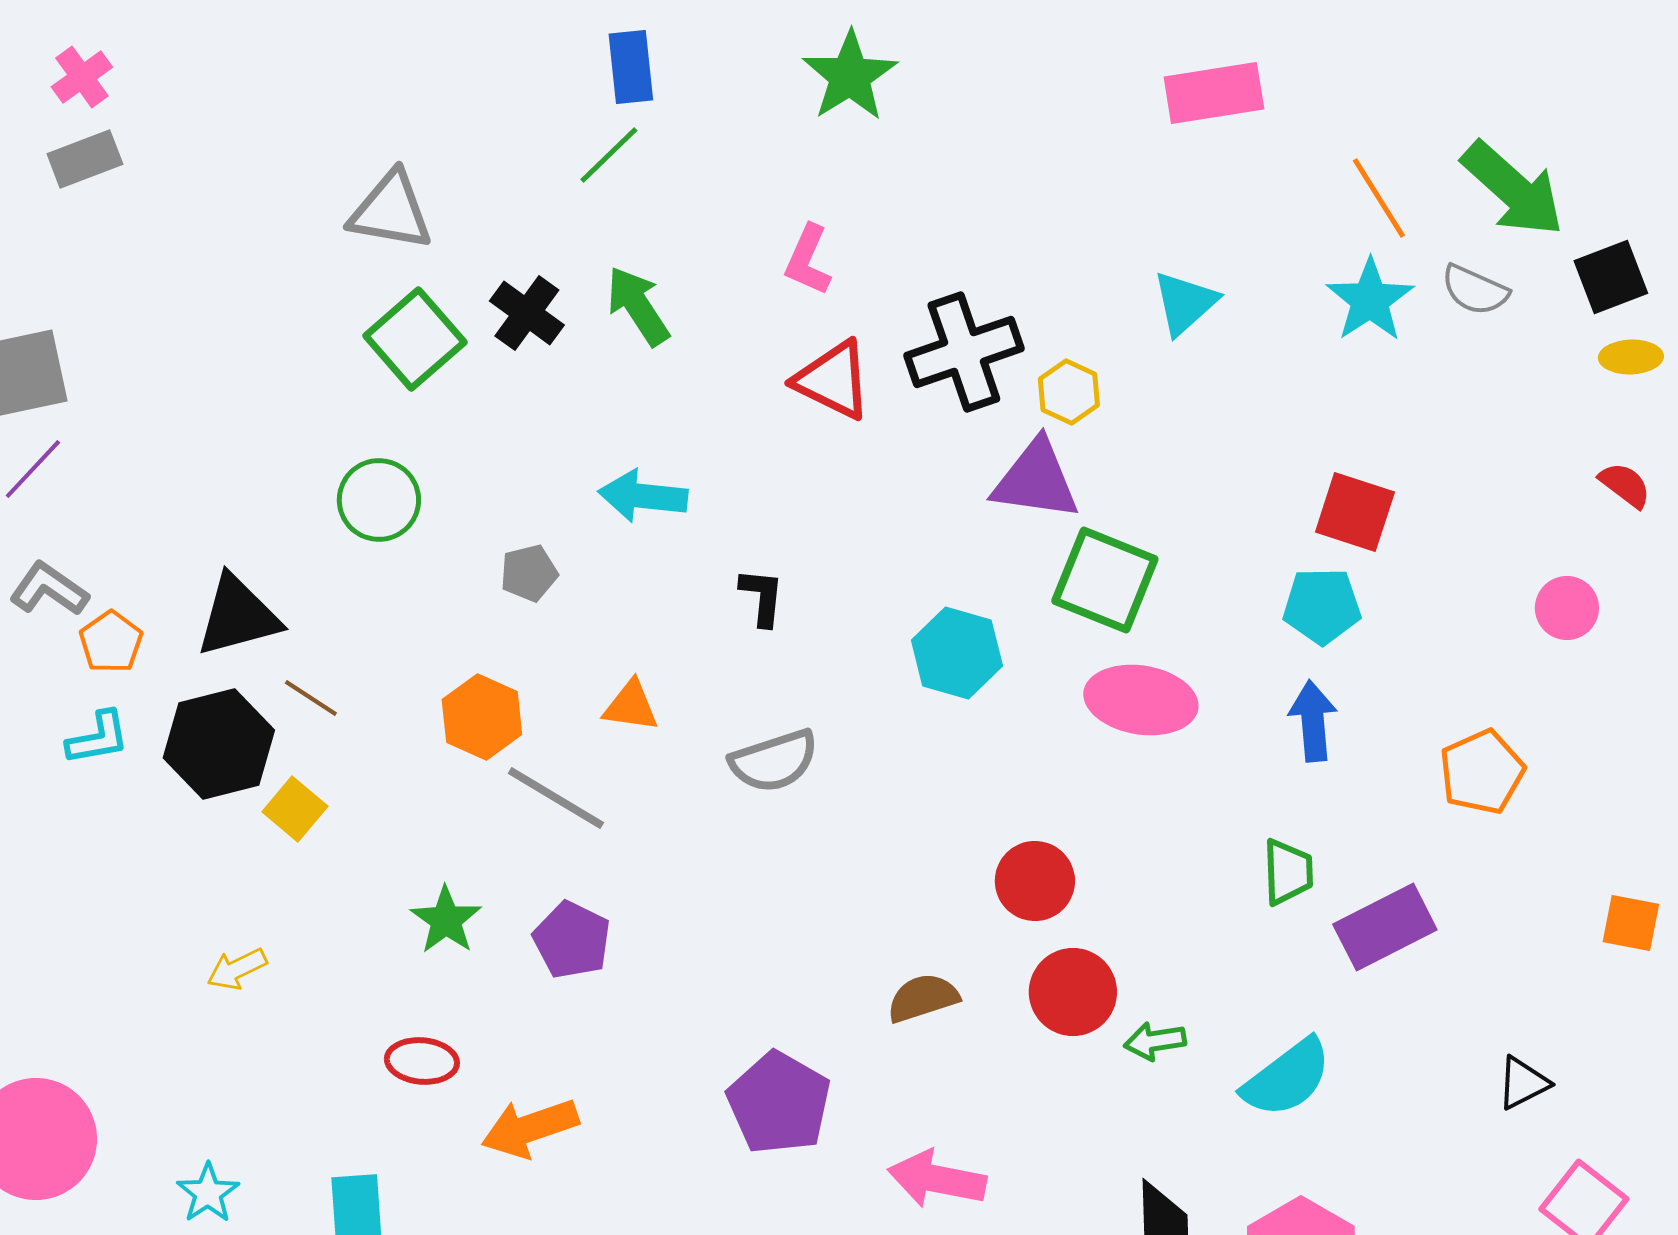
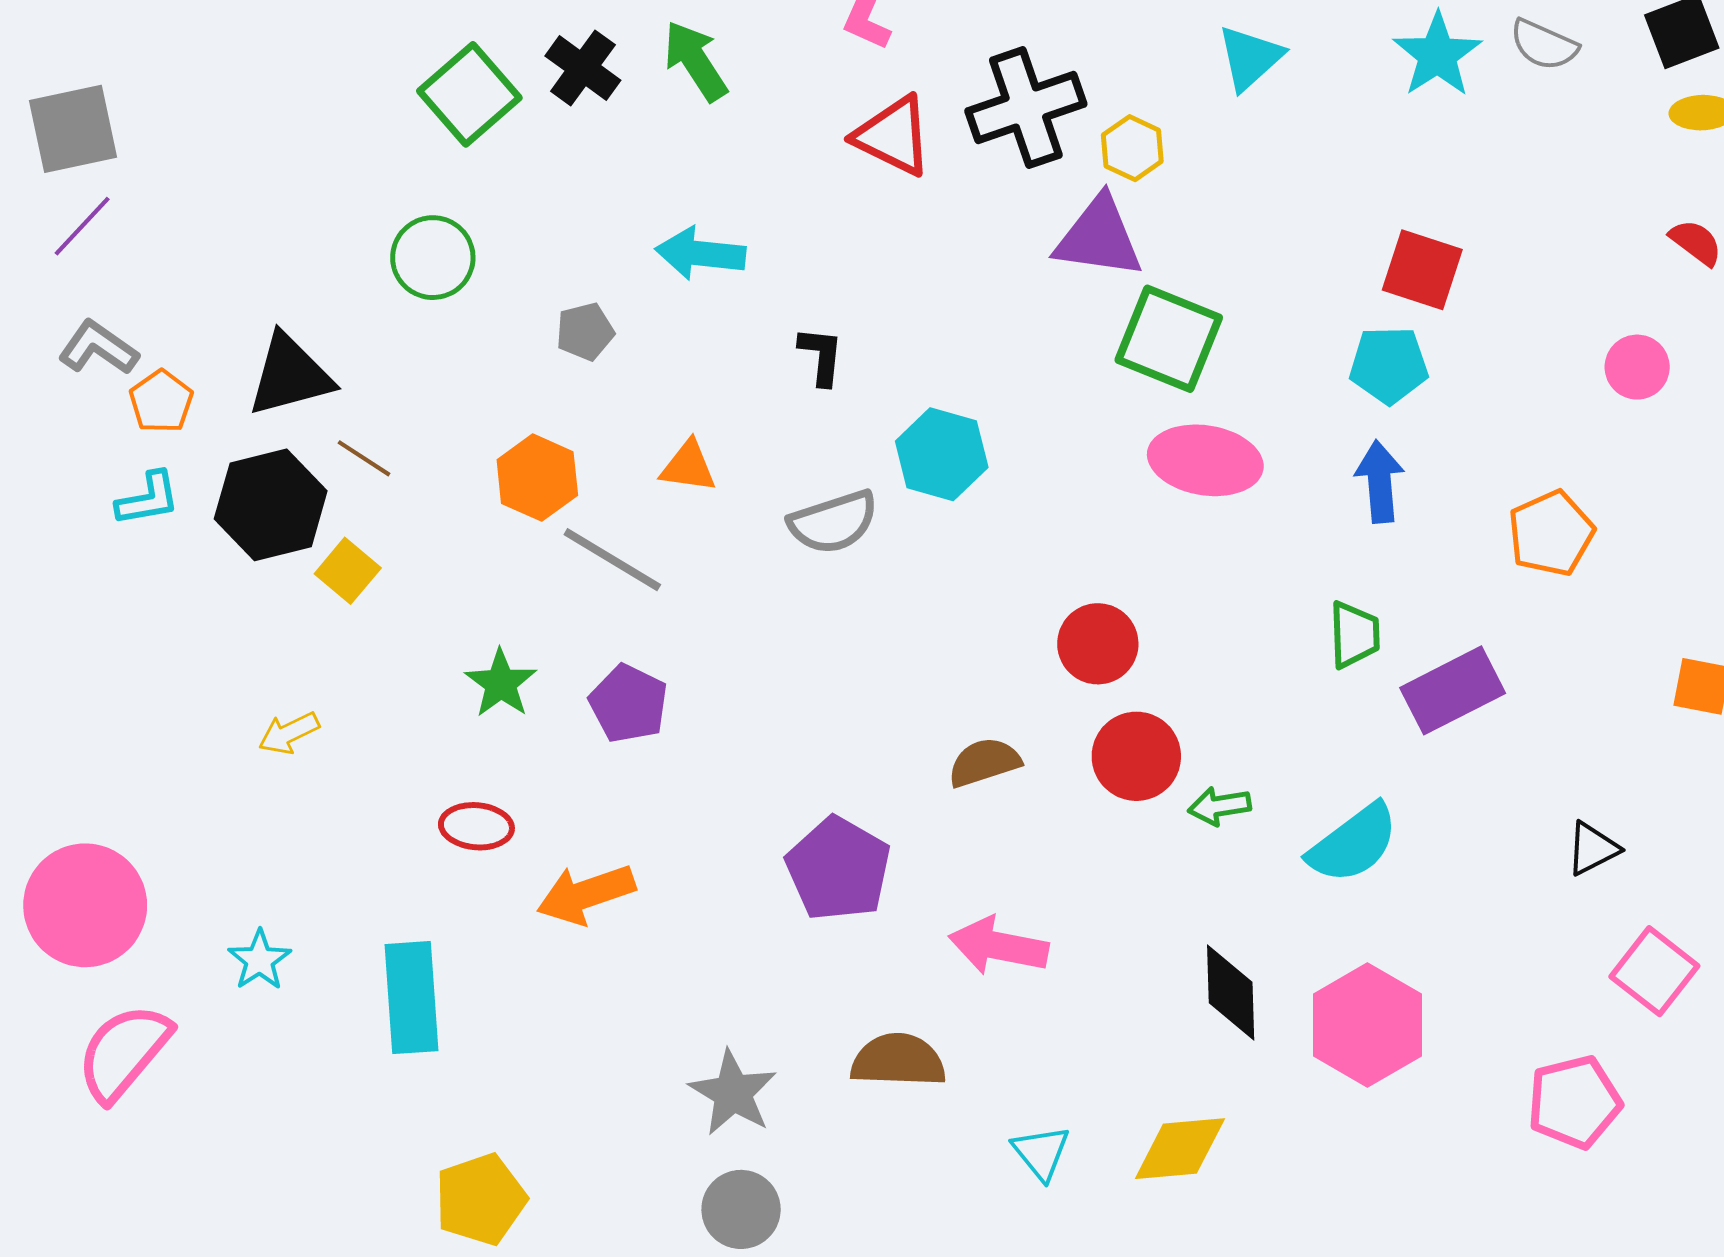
cyan hexagon: (957, 653) -> (942, 454), moved

